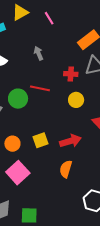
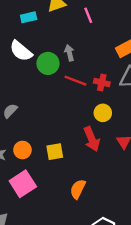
red line: (40, 88) -> (75, 81), moved
green circle: (18, 99) -> (48, 63), moved
red arrow: (70, 141) -> (92, 139), moved, turned 75

